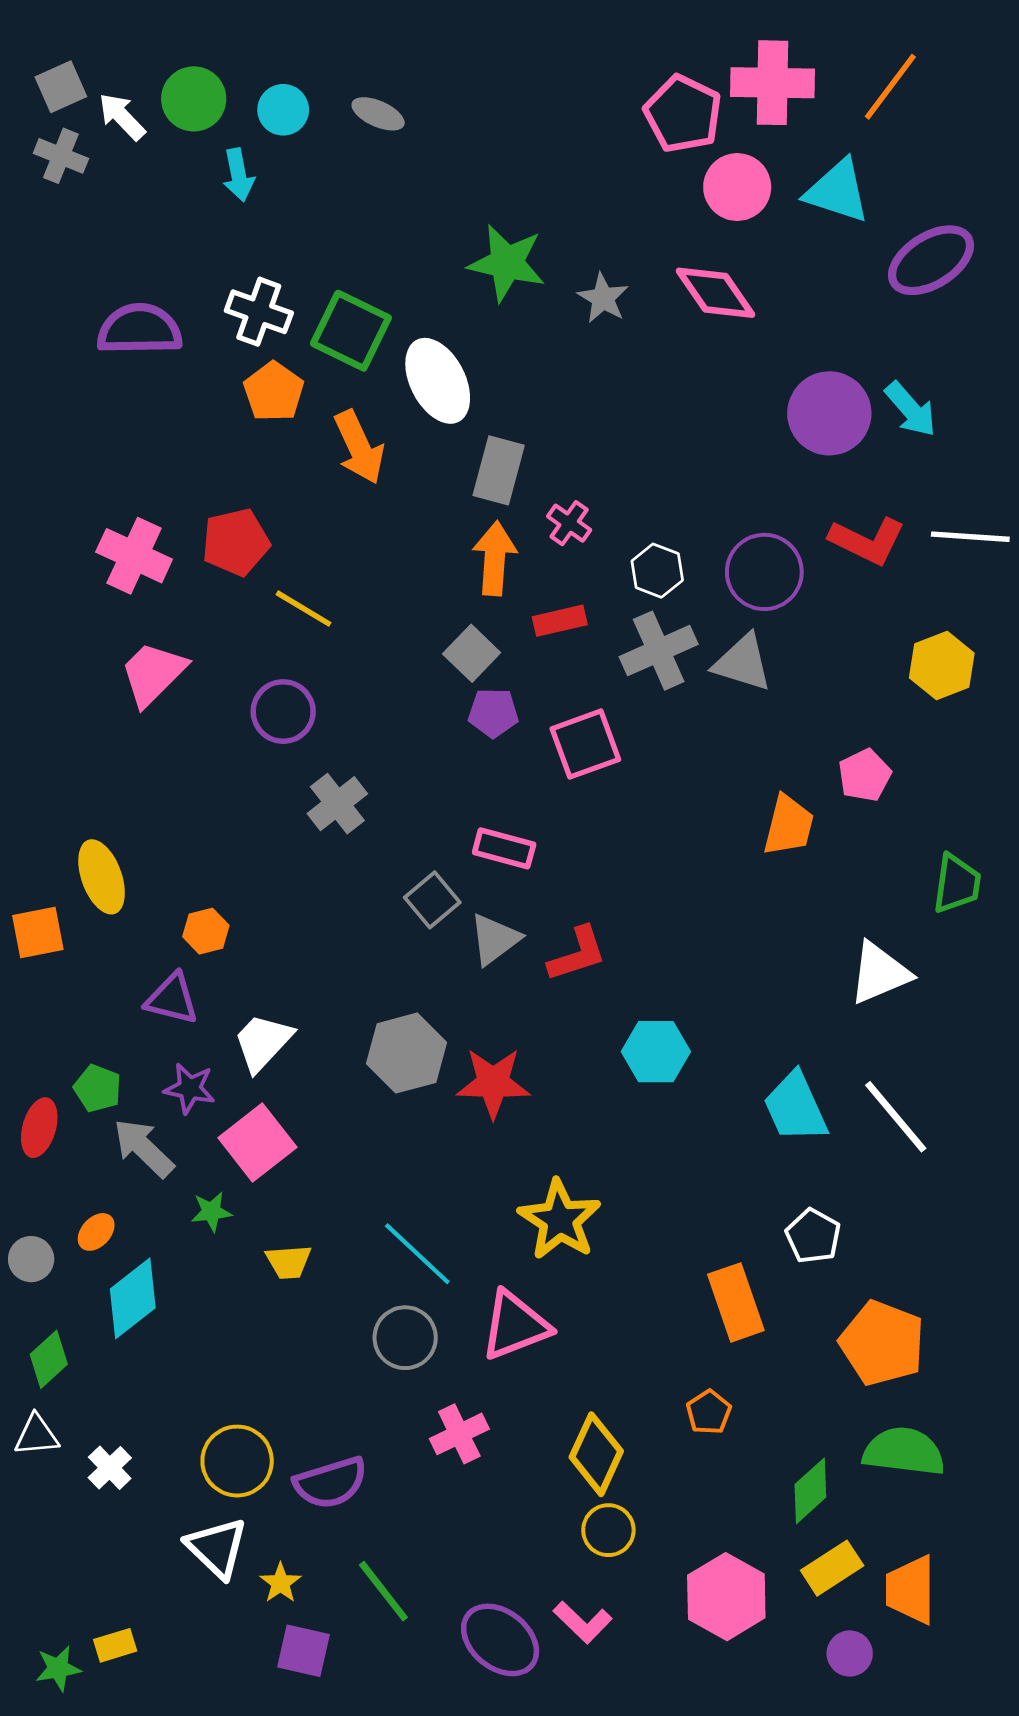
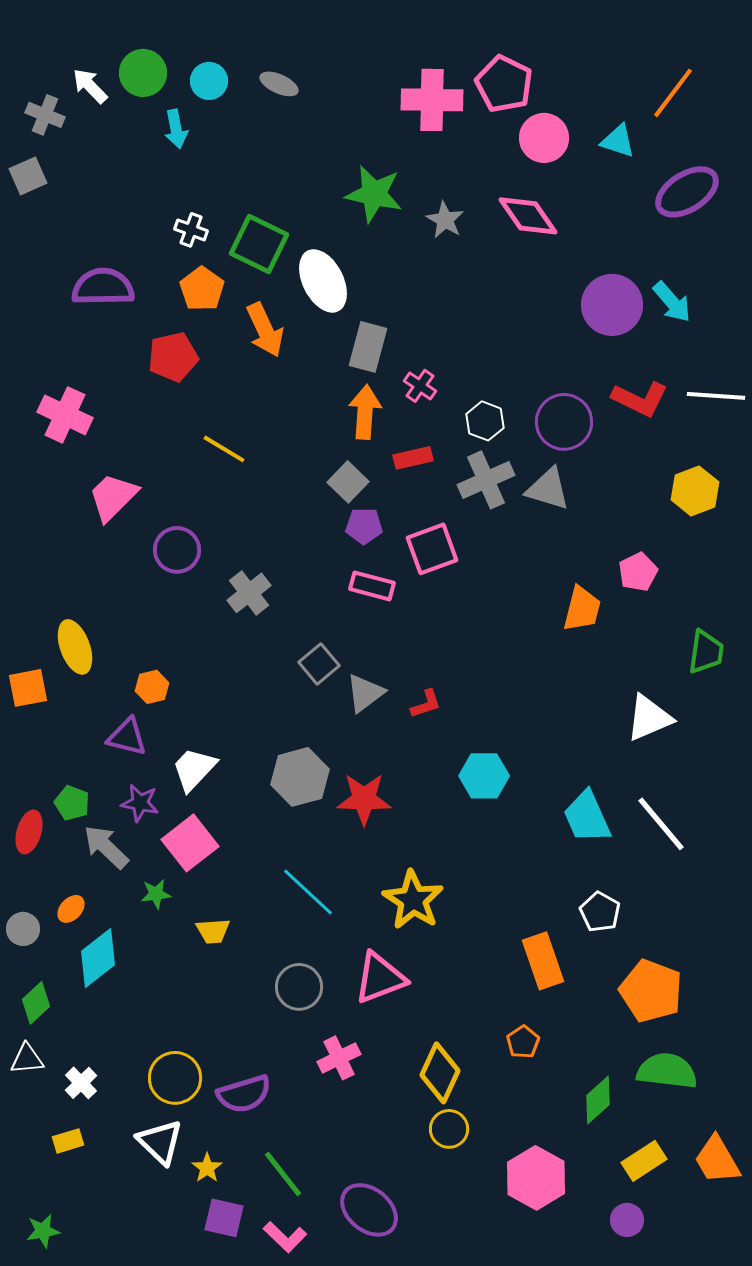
pink cross: (772, 83) -> (432, 100), moved
gray square: (61, 87) -> (28, 176), moved
orange line: (890, 87) -> (673, 93), moved
cyan triangle: (837, 191) -> (618, 141), size x0.7
white cross: (259, 312) -> (191, 230), size x0.7
purple semicircle: (140, 329) -> (103, 287), moved
red pentagon: (236, 542) -> (173, 357), moved
pink cross: (134, 556) -> (65, 415), moved
purple circle: (283, 712) -> (177, 550), moved
pink rectangle: (504, 848) -> (372, 586), moved
red L-shape: (577, 954) -> (426, 704), size x0.7
cyan line: (417, 1254) -> (308, 892), moved
yellow rectangle: (832, 1568) -> (644, 1161), moved
orange trapezoid: (911, 1590) -> (717, 1160), moved, turned -30
pink L-shape: (583, 1622) -> (285, 1237), moved
yellow rectangle: (115, 1645) -> (68, 1141), moved

